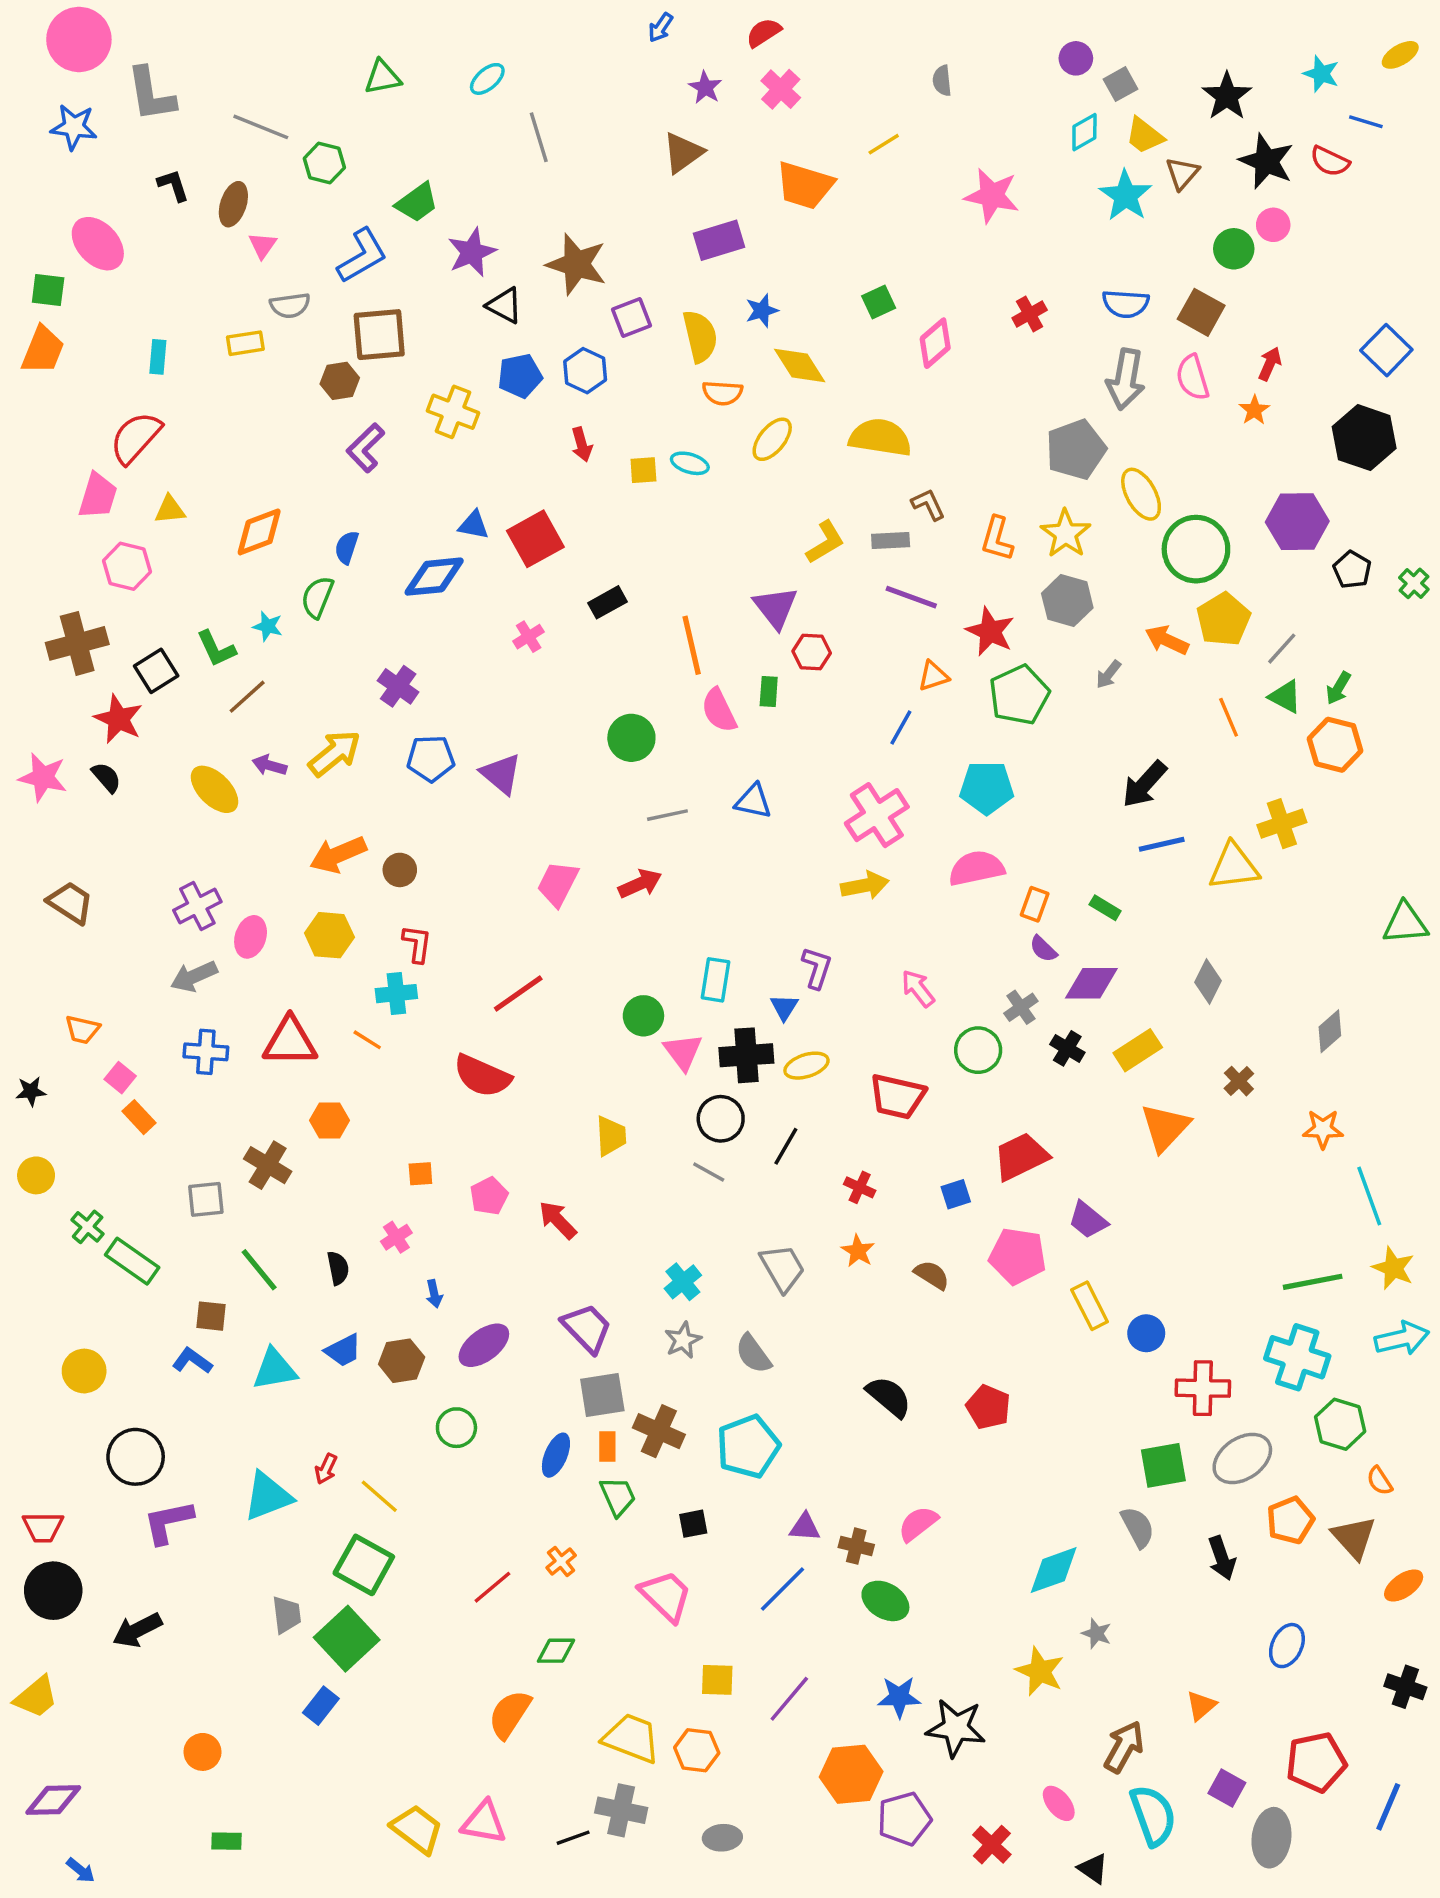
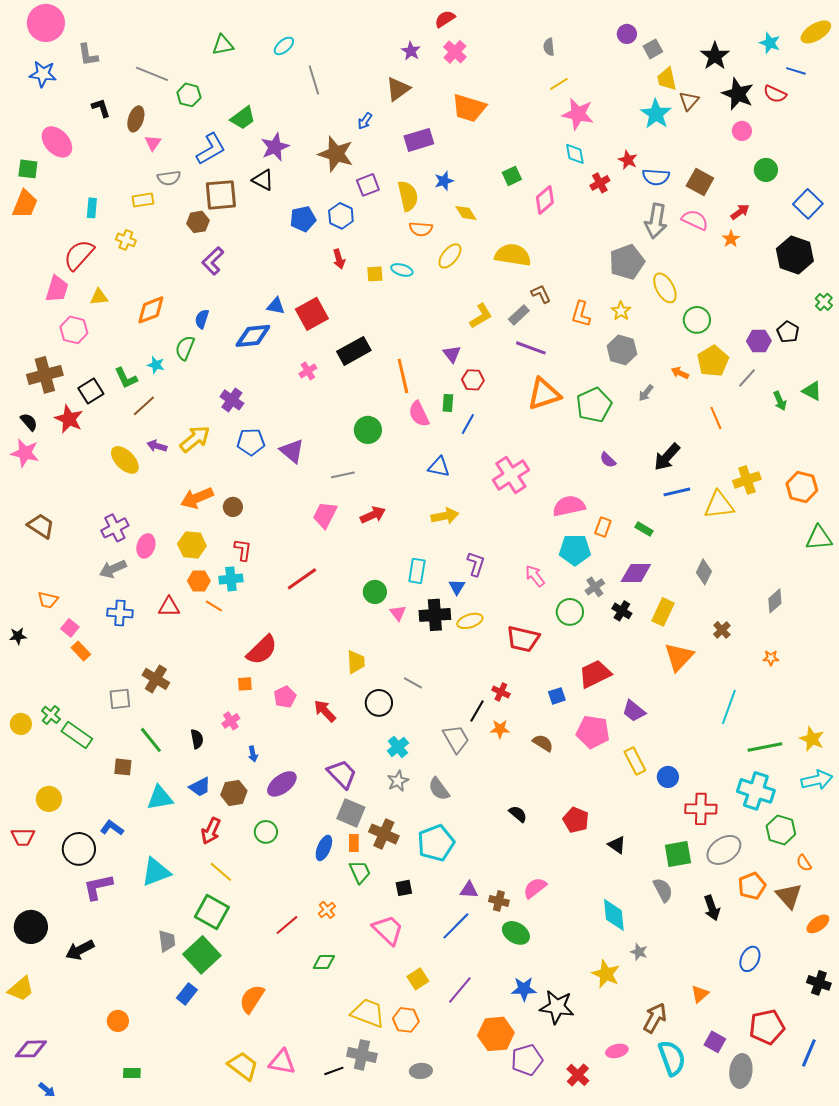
blue arrow: (661, 27) -> (365, 121), moved
yellow ellipse: (1400, 55) -> (816, 32), size x1.4
gray L-shape: (151, 94) -> (88, 55), size x0.7
cyan diamond: (1084, 132) -> (575, 154), moved, turned -70
yellow trapezoid: (1145, 136) -> (667, 79), turned 40
yellow line: (884, 144) -> (559, 84), moved
green circle: (1234, 249) -> (766, 170), moved
black triangle: (504, 305) -> (263, 180), moved
red arrow: (1270, 364) -> (740, 212), turned 30
yellow diamond: (800, 365) -> (466, 213), size x0.7
pink semicircle: (1193, 378) -> (695, 220), turned 132
yellow cross: (453, 412) -> (126, 240), moved, size x0.7
purple hexagon: (1297, 522) -> (759, 341), moved, size x0.7
yellow star: (1066, 534) -> (621, 311), size x0.7
gray rectangle: (891, 541) -> (519, 315), turned -40
green circle: (1196, 549) -> (697, 320), size x0.7
green cross: (1414, 583) -> (824, 302), moved
black rectangle: (607, 602) -> (354, 351), size x1.5
purple triangle: (776, 607) -> (452, 354), size x0.7
red star: (990, 631) -> (628, 160), moved, size x0.7
orange arrow: (1167, 640) -> (680, 373), size x0.7
orange triangle: (933, 676) -> (544, 394), size x1.8
green arrow: (1338, 688) -> (780, 401), turned -54
green triangle: (1285, 697) -> (812, 391), moved
blue line: (901, 728) -> (468, 424), moved
orange hexagon: (1335, 745) -> (802, 487), moved
black semicircle: (106, 777) -> (29, 422), moved
cyan pentagon: (987, 788) -> (575, 550), moved
gray line: (667, 815) -> (343, 475), moved
yellow arrow: (865, 885) -> (445, 516), moved
purple semicircle: (1043, 949) -> (608, 460), moved
red triangle: (290, 1042) -> (169, 607), size x0.7
yellow rectangle: (1138, 1050) -> (663, 612), turned -32
pink triangle: (683, 1052) -> (398, 613), size x0.7
red semicircle: (482, 1076) -> (262, 650), moved, turned -68
black circle: (721, 1119) -> (379, 703), moved
orange hexagon: (329, 1120) -> (199, 581), moved
orange star: (1323, 1129) -> (771, 658), size x0.7
black line: (786, 1146) -> (477, 711), moved
yellow circle: (36, 1175) -> (21, 724), moved
cyan line: (1369, 1196) -> (729, 707), moved, turned 40
orange star: (858, 1251) -> (500, 729), turned -30
blue L-shape: (192, 1361) -> (112, 828), moved
gray square: (602, 1395) -> (351, 813), turned 32
black semicircle: (889, 1397) -> (518, 814), size x0.7
red arrow: (326, 1469) -> (211, 831), moved, size x1.5
red trapezoid: (43, 1527) -> (23, 837), moved
cyan diamond: (1054, 1570) -> (614, 915), turned -76
yellow square: (717, 1680) -> (418, 979), turned -35
orange semicircle: (510, 1714) -> (252, 999), moved
pink ellipse: (1059, 1803) -> (617, 1051), turned -65
black triangle: (1093, 1869) -> (617, 845), moved

